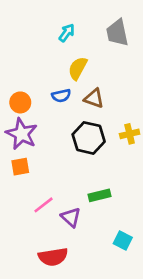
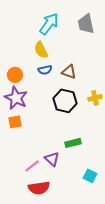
cyan arrow: (67, 33) -> (49, 24), size x1.6
yellow semicircle: (78, 68) -> (41, 50), moved, turned -54
pink line: (43, 205) -> (32, 166), moved

